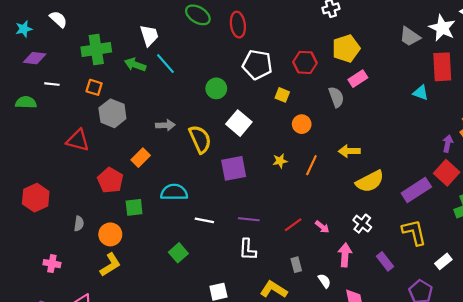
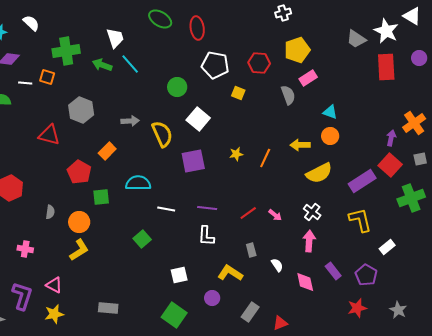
orange square: (94, 87) -> (47, 77), moved
cyan triangle: (421, 93) -> (330, 112), moved
orange circle: (302, 124) -> (330, 136), moved
pink arrow: (345, 255) -> (309, 241), moved
purple rectangle: (385, 261) -> (333, 271), moved

